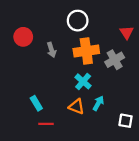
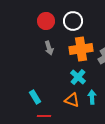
red circle: (23, 37) -> (46, 21), moved
cyan arrow: (98, 103) -> (92, 97), turned -32

